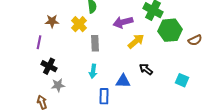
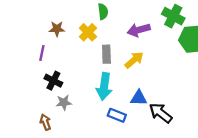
yellow arrow: (136, 41) -> (134, 60), moved
black arrow: (146, 69) -> (161, 113), moved, size x1.5
cyan arrow: (93, 71) -> (104, 86), size x1.6
blue rectangle: (104, 96) -> (117, 115), turned -70

